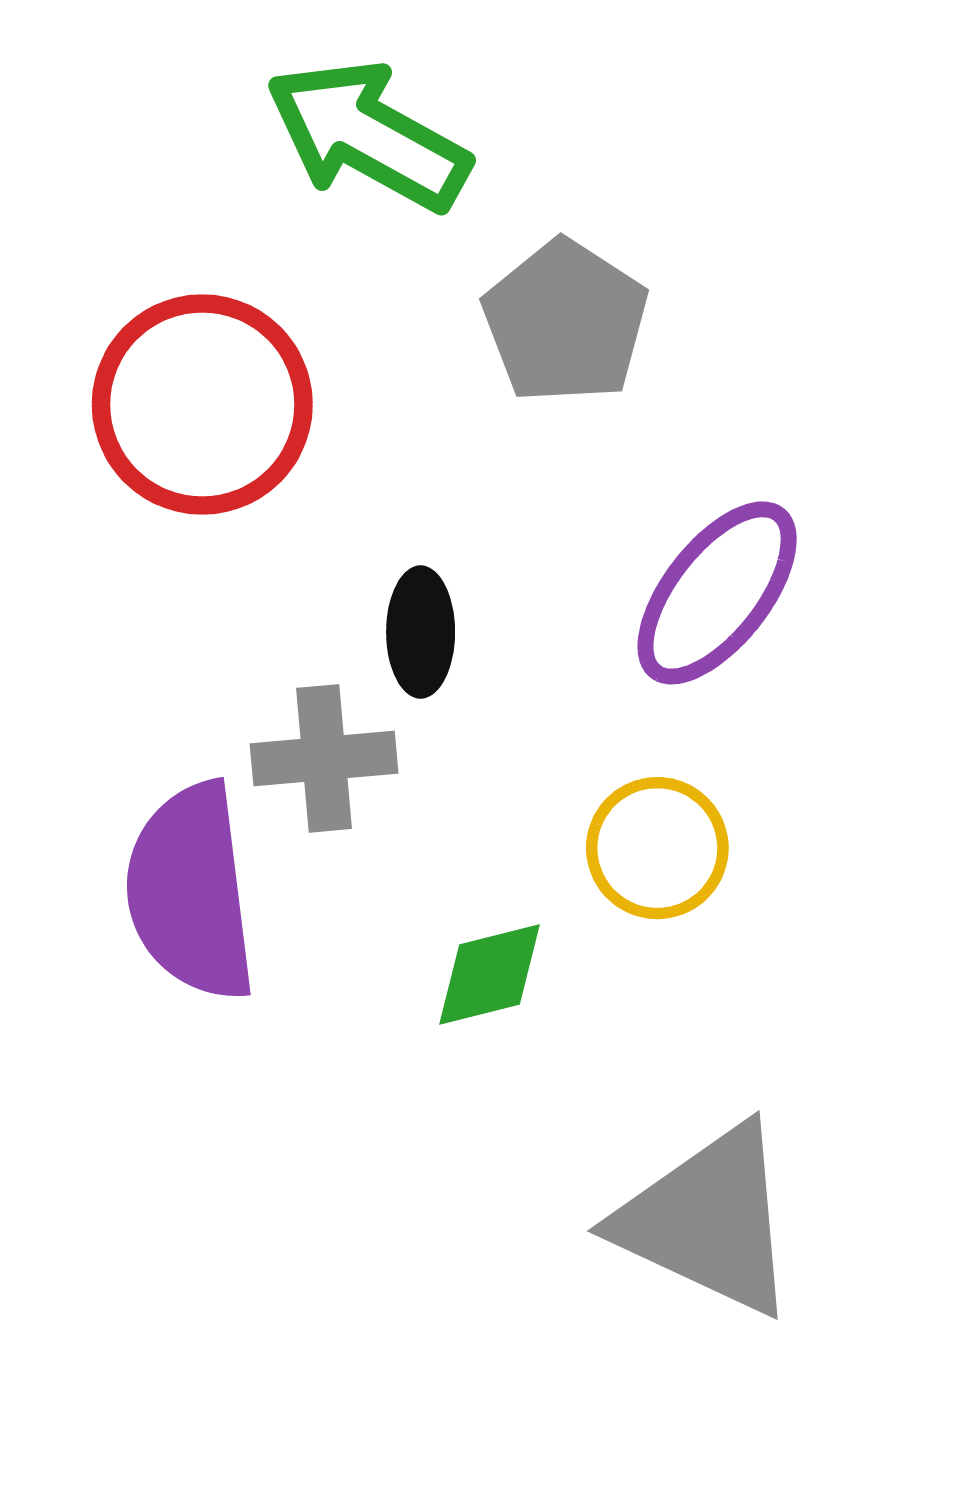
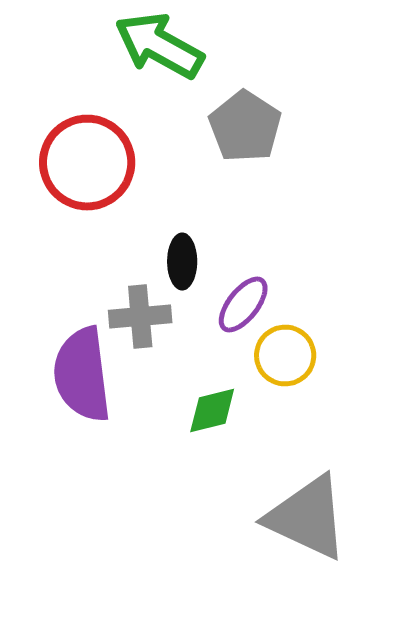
purple ellipse: (717, 593) -> (243, 304), moved, size x0.7

